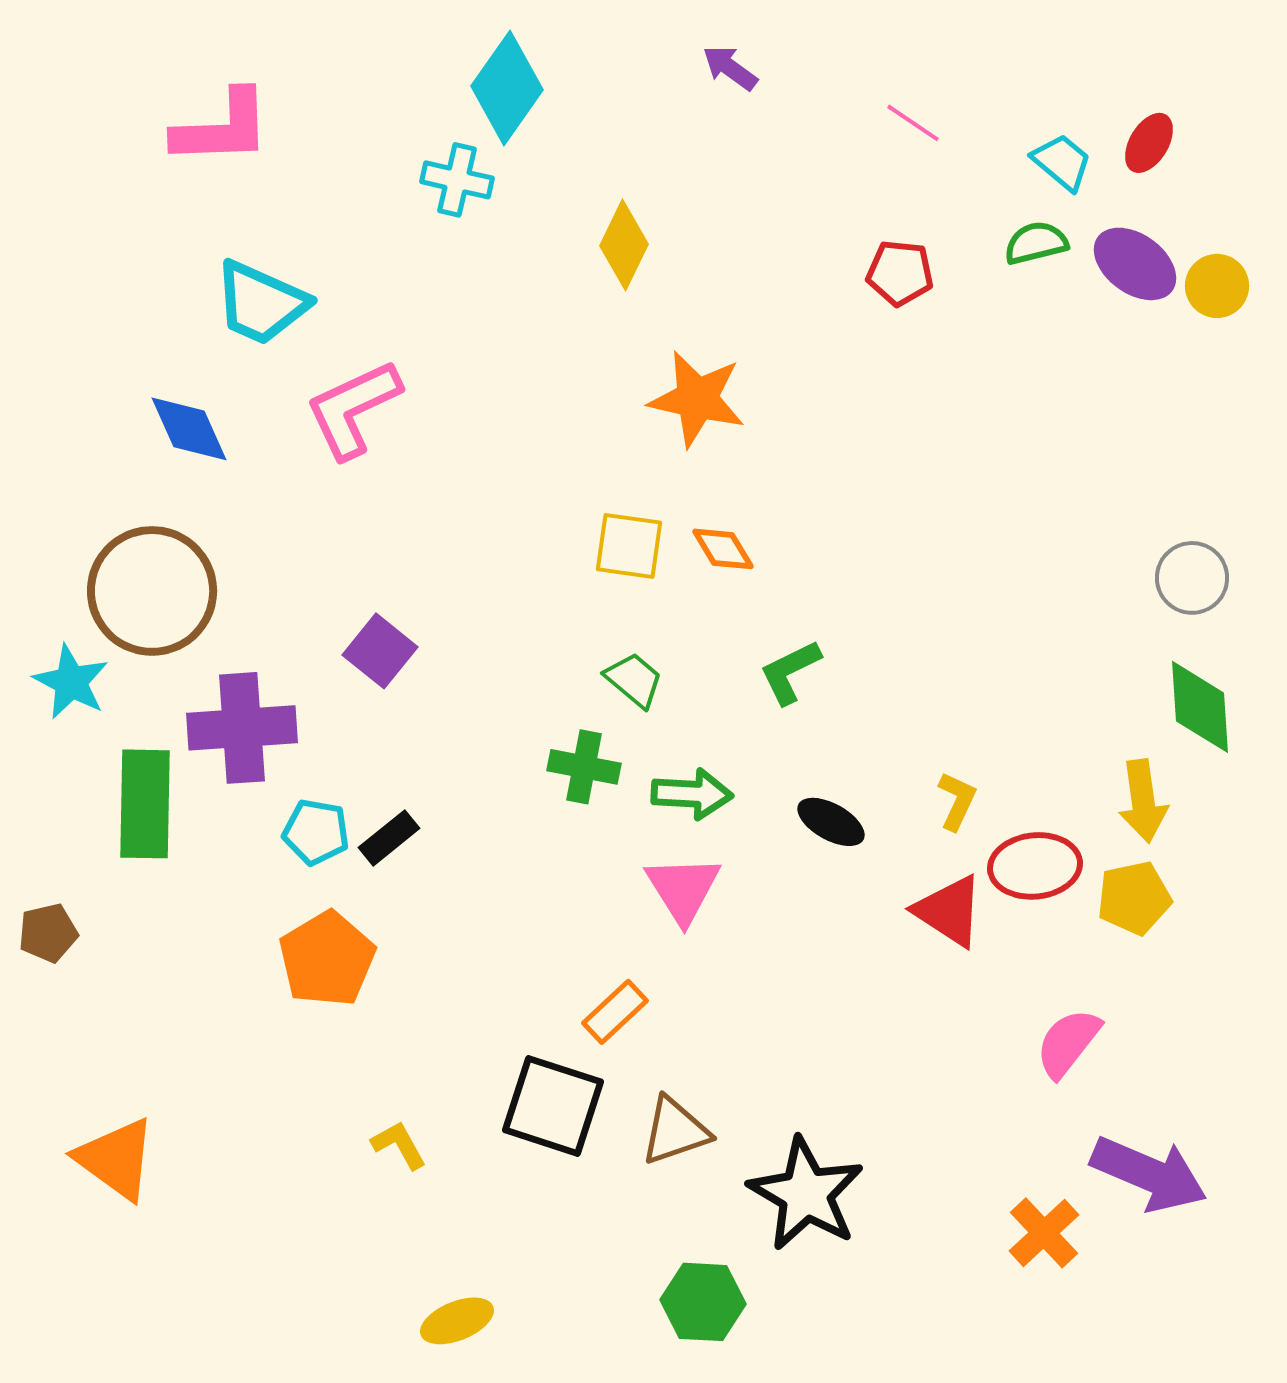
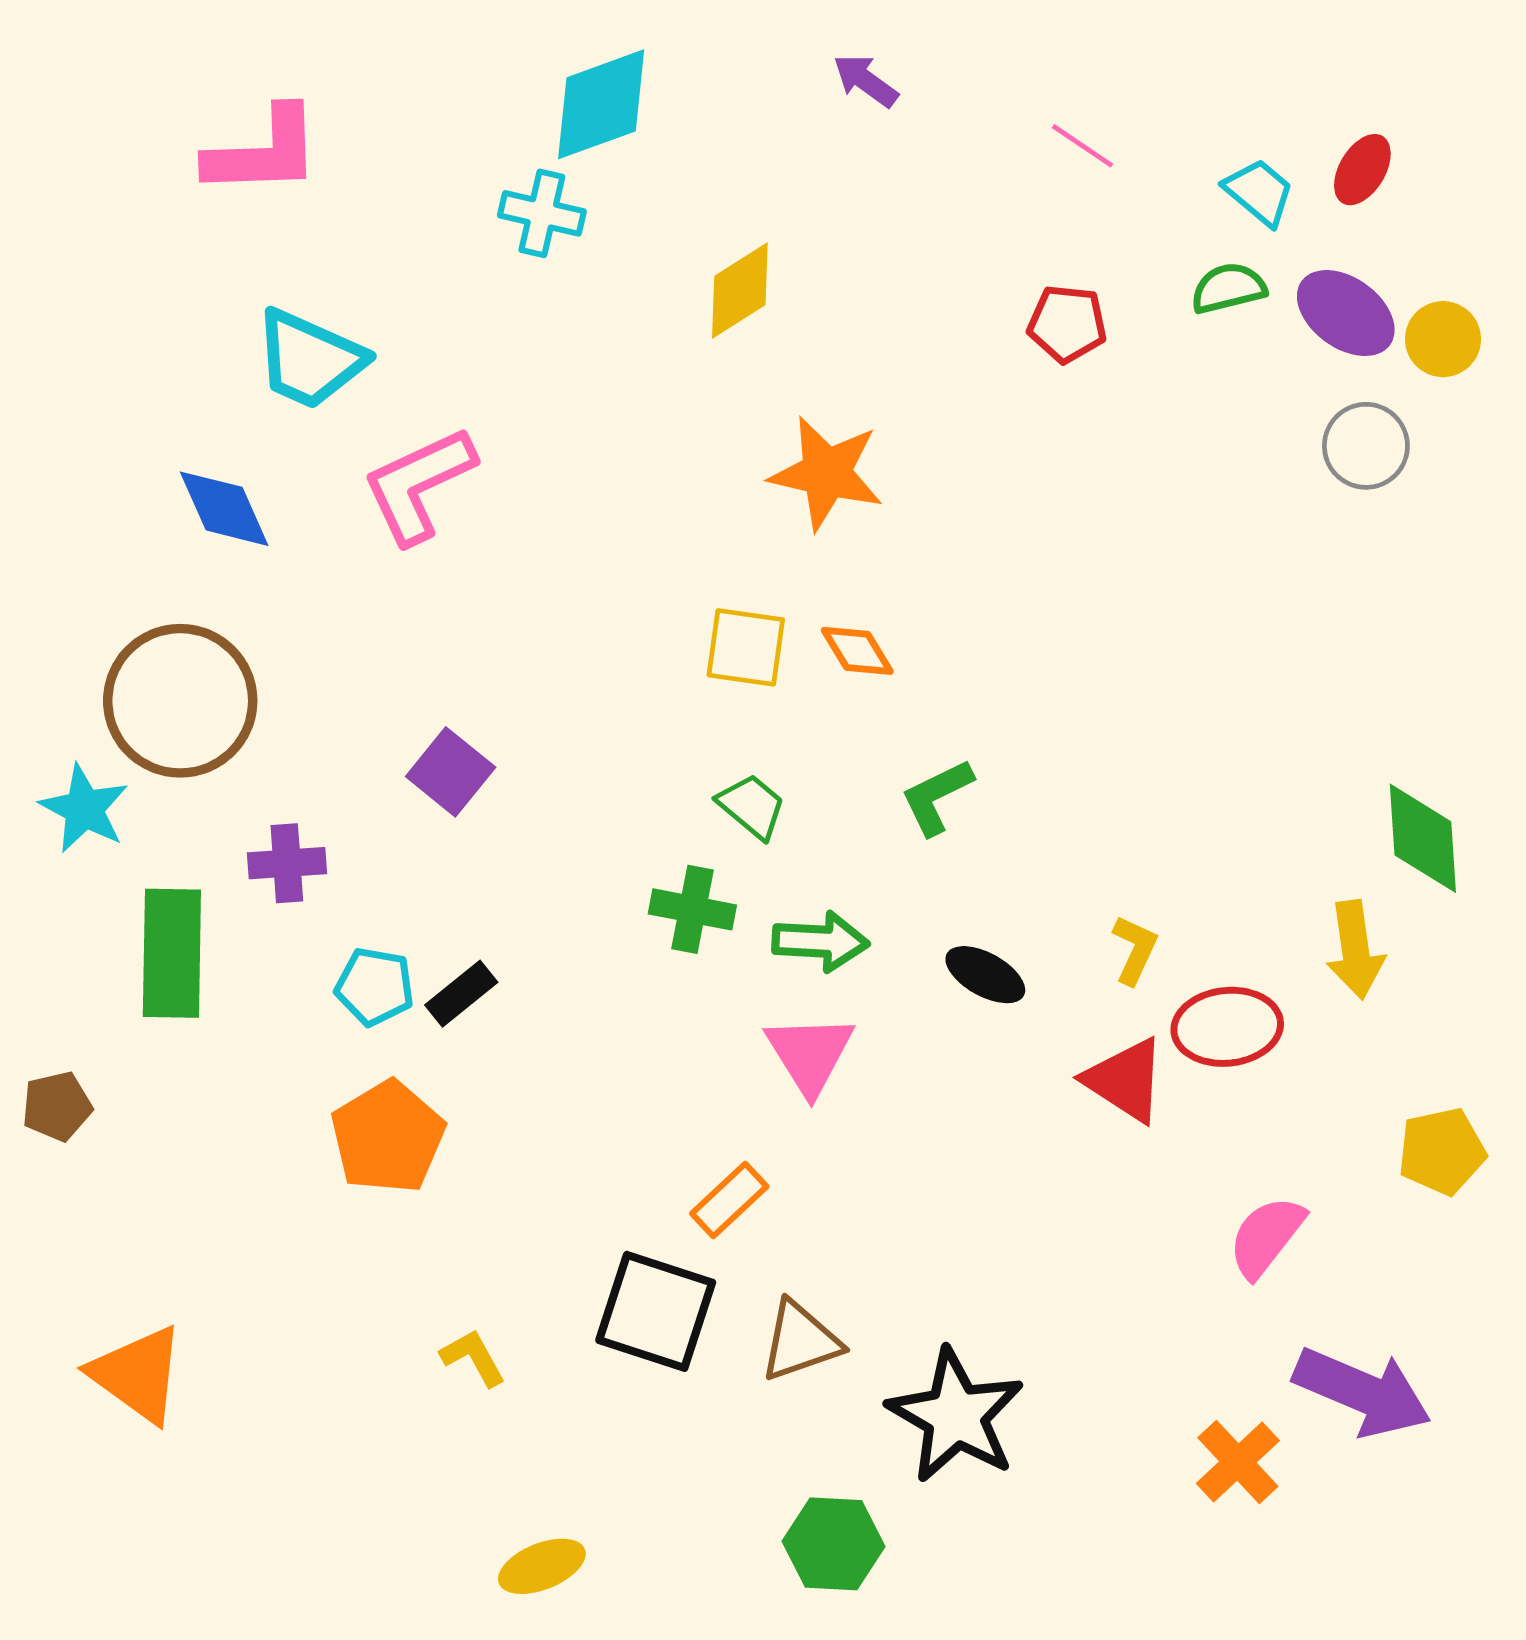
cyan diamond: (507, 88) -> (601, 104), turned 35
yellow diamond: (624, 245) -> (740, 291), turned 32
gray circle: (1192, 578) -> (1366, 446), moved
purple cross: (242, 728) -> (287, 863), size x0.6
yellow pentagon: (1134, 898) -> (1442, 1151), moved

